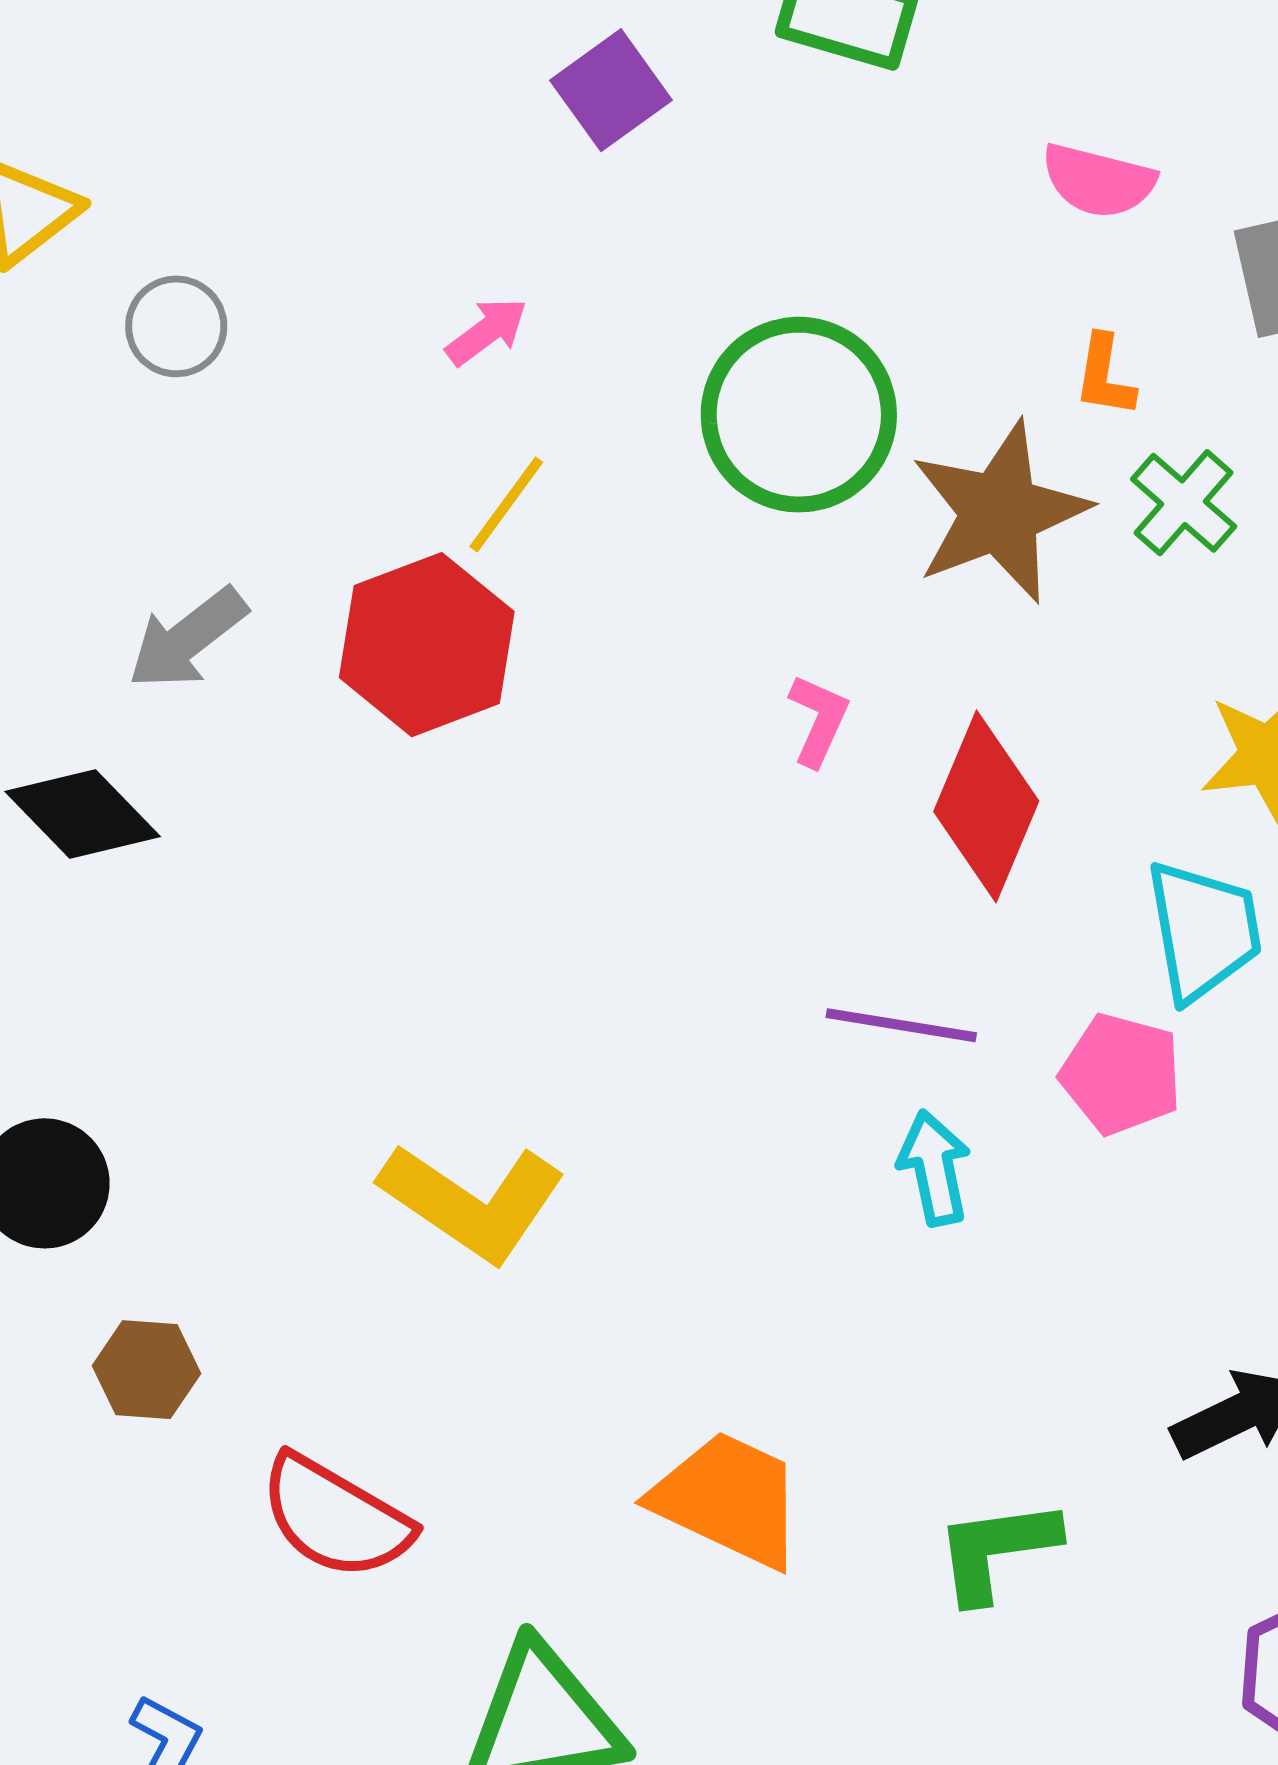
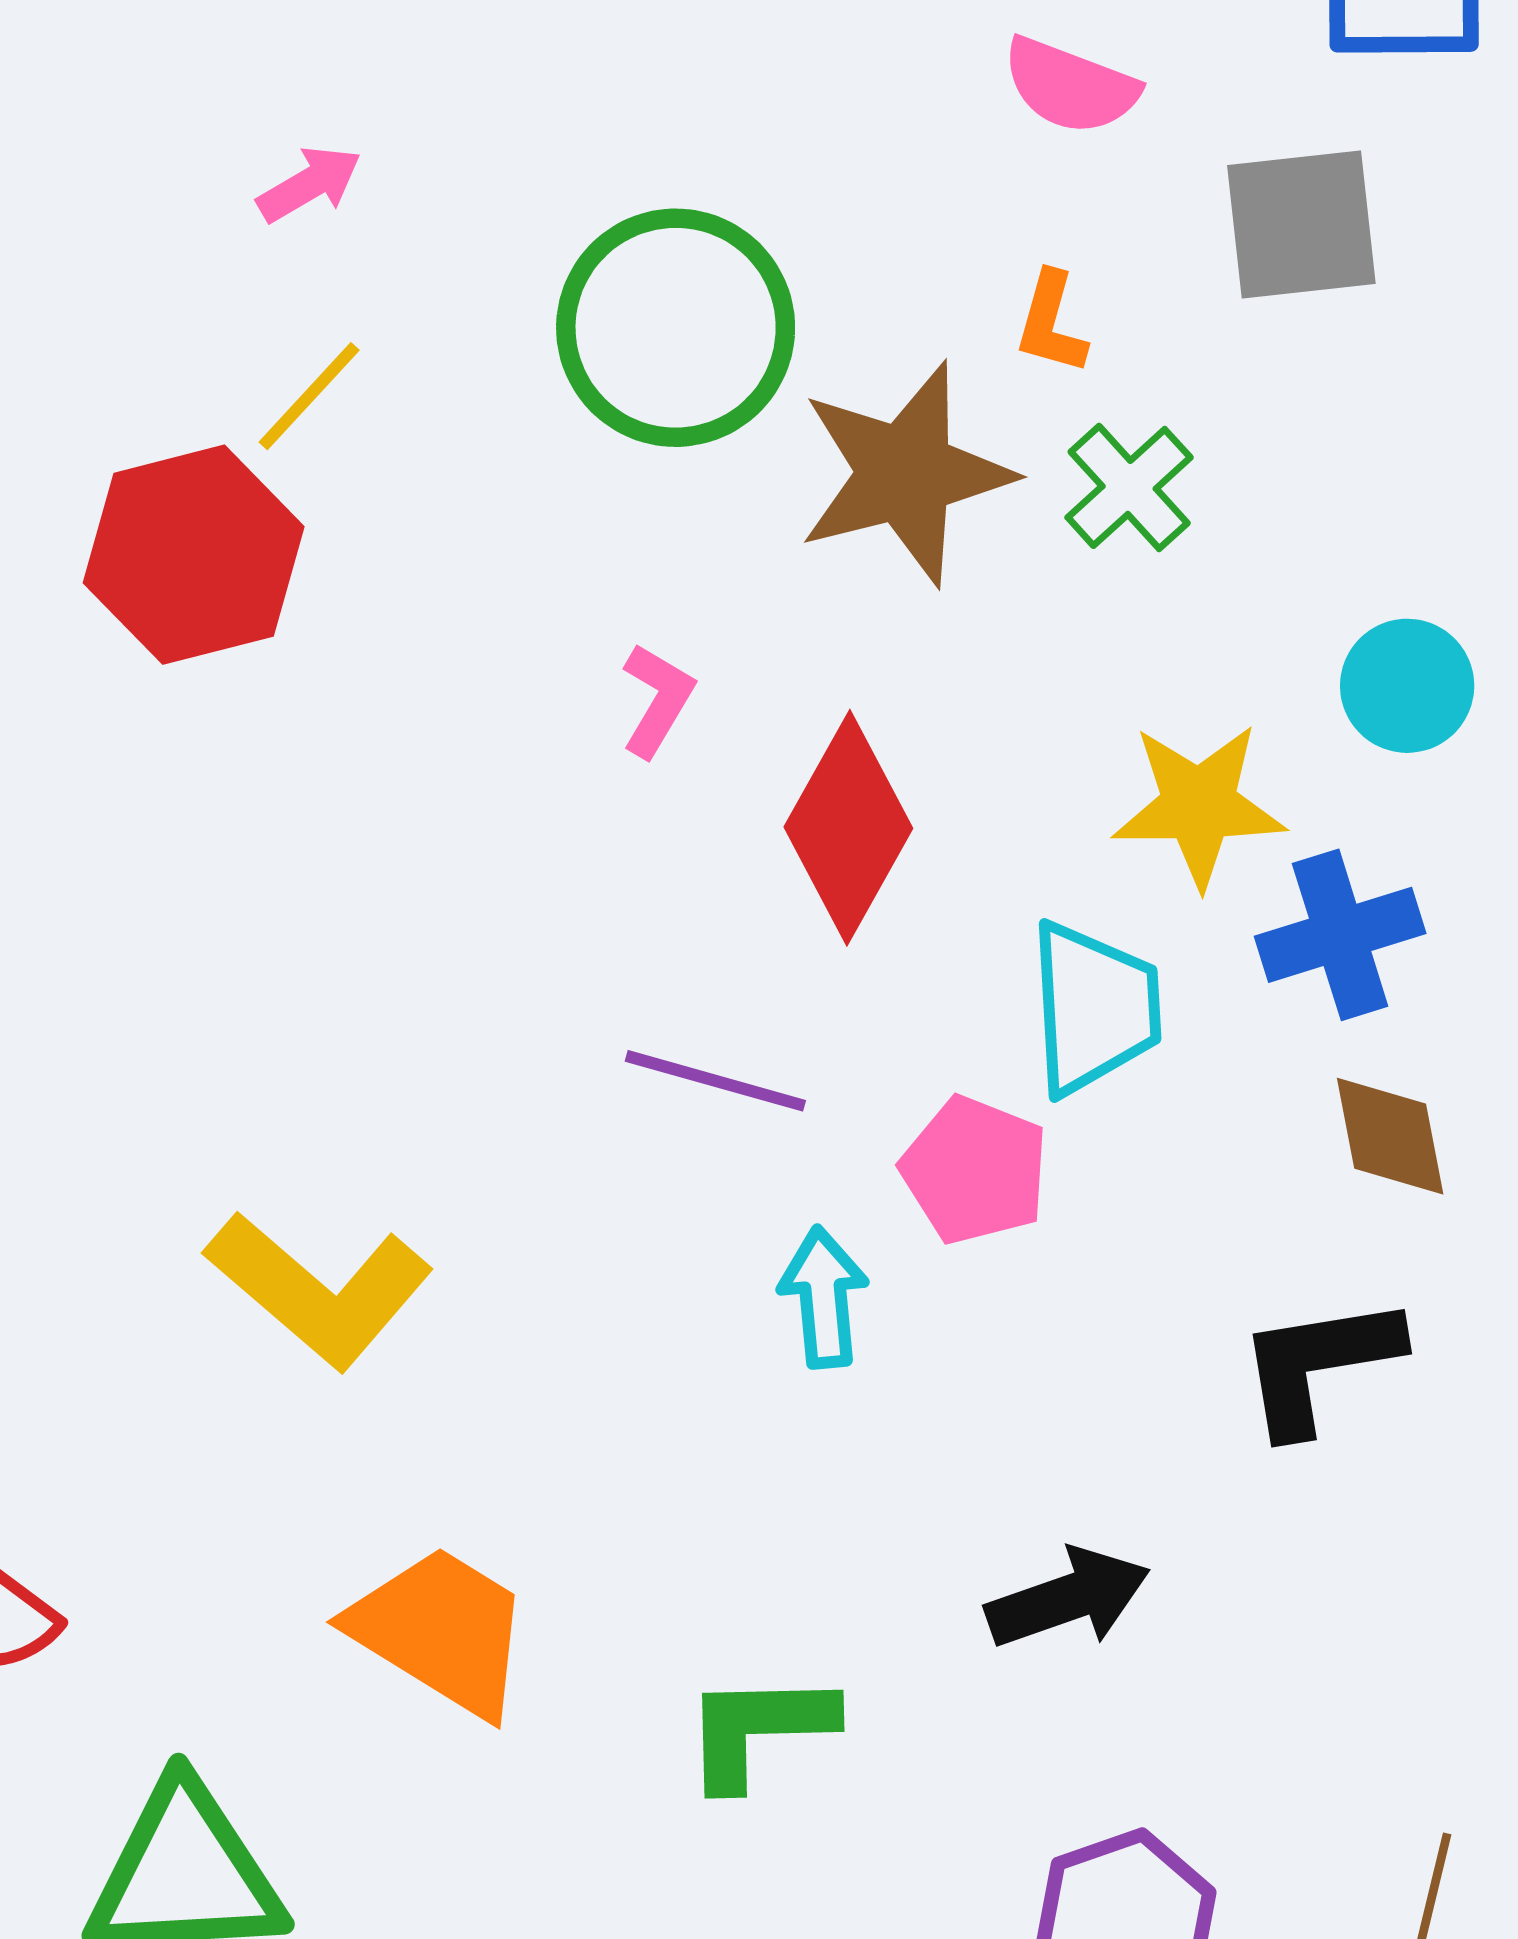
cyan arrow: (934, 1168) -> (824, 1297), moved
yellow L-shape: (473, 1202) -> (319, 1290), moved

